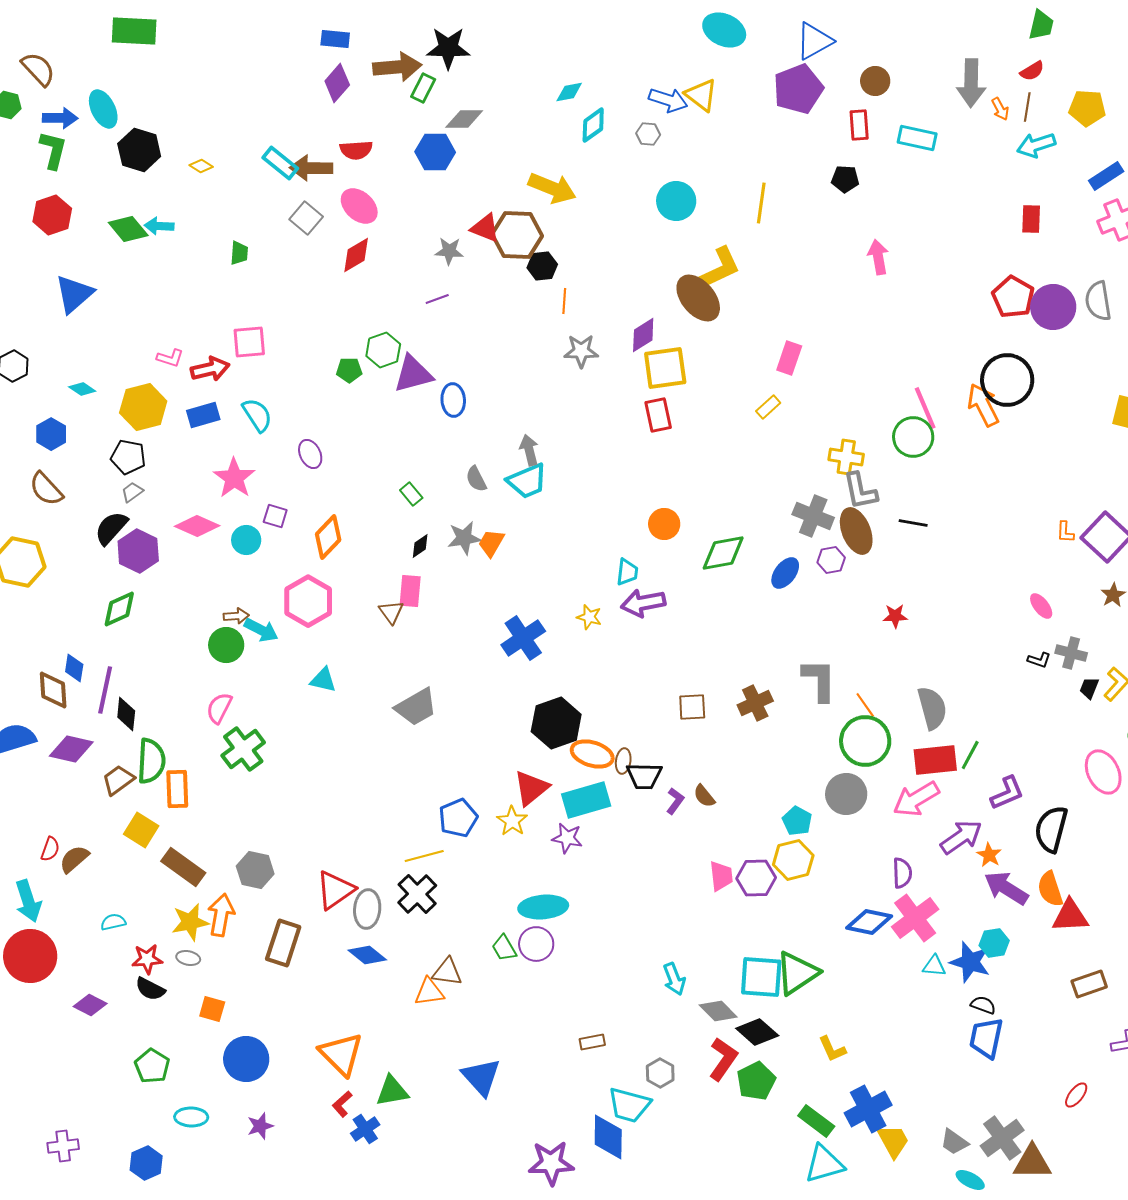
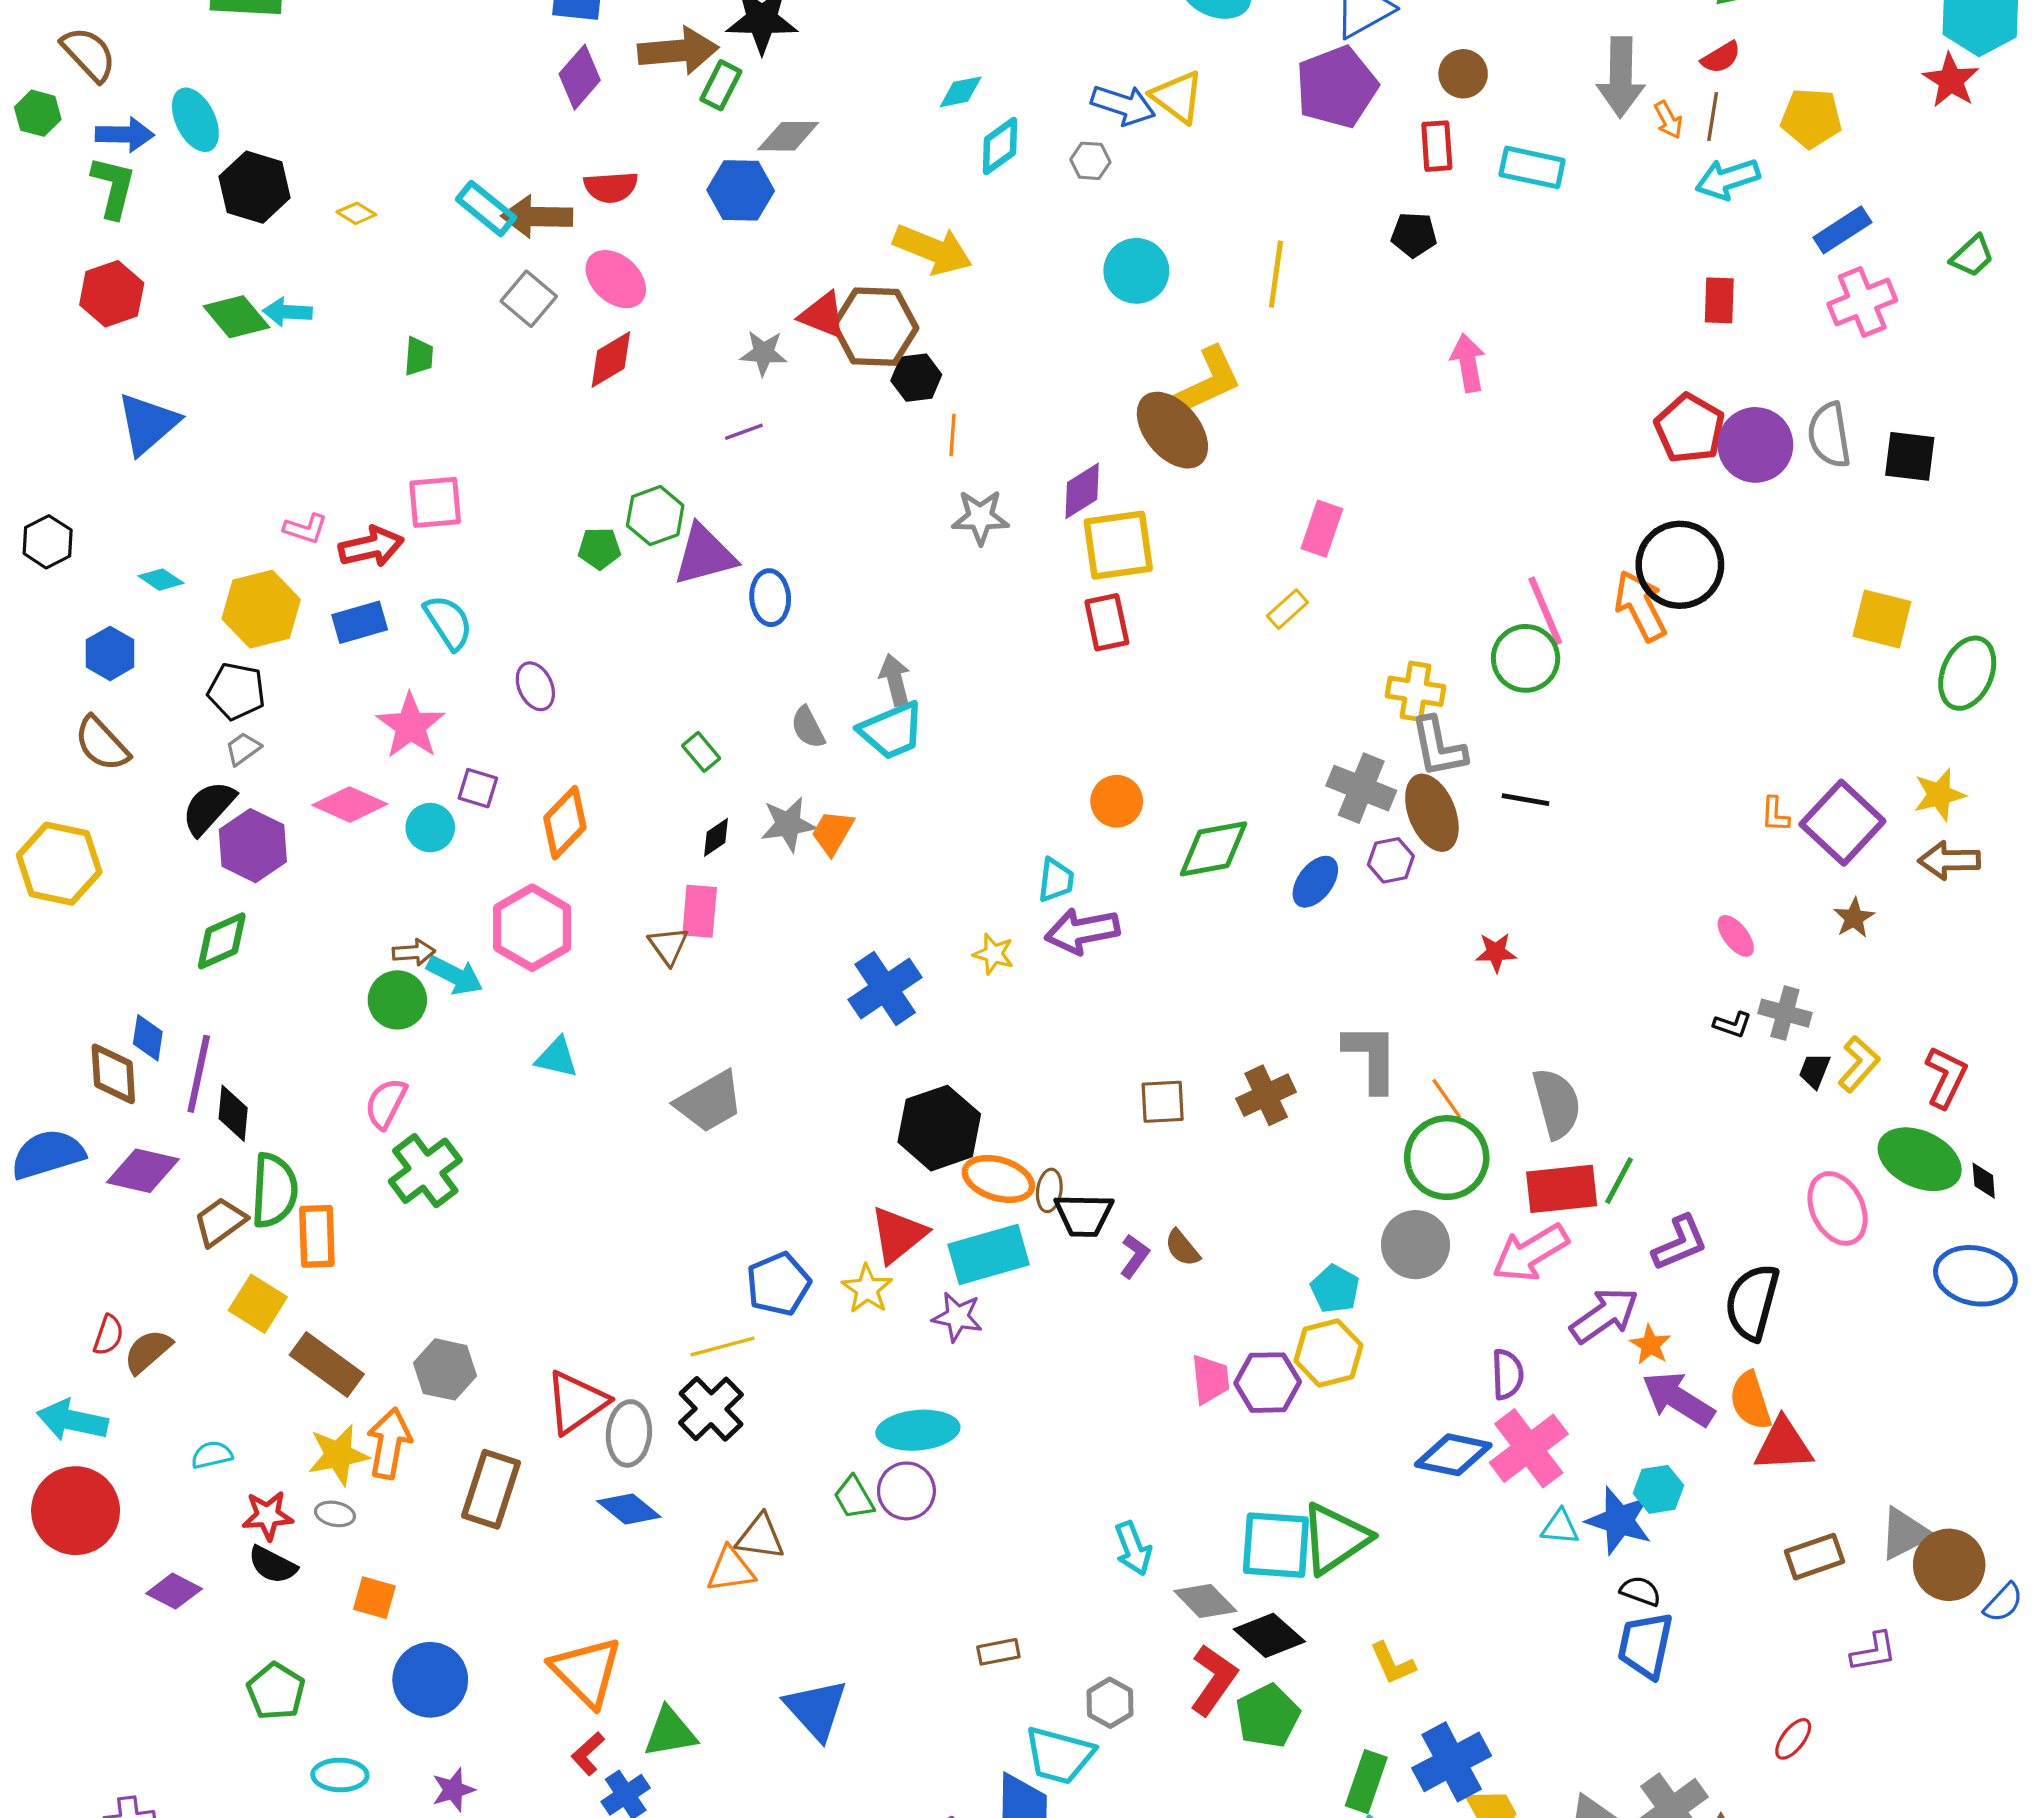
cyan arrow: (28, 901) -> (72, 1420), turned 120
green rectangle: (816, 1121) -> (1366, 1782), turned 72

